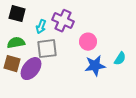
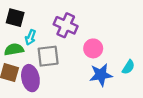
cyan arrow: (41, 27) -> (30, 37), moved
purple ellipse: (31, 69) -> (30, 78), turned -50

